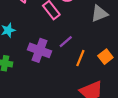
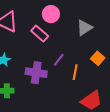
orange square: (105, 57) -> (98, 58), moved

